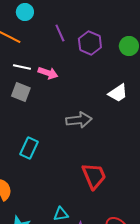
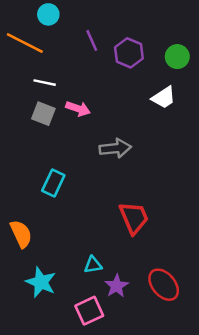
pink arrow: (48, 73) -> (78, 109), moved
white trapezoid: (118, 93) -> (164, 97), moved

